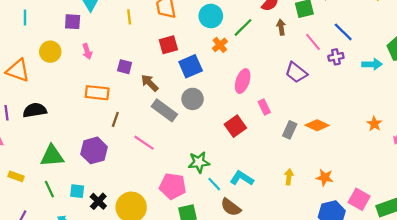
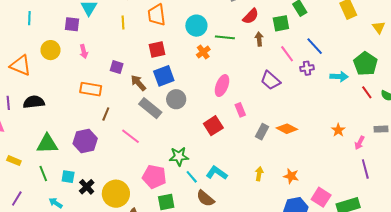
green line: (243, 27) -> (225, 37), turned 48
blue square: (191, 66) -> (164, 76), moved

